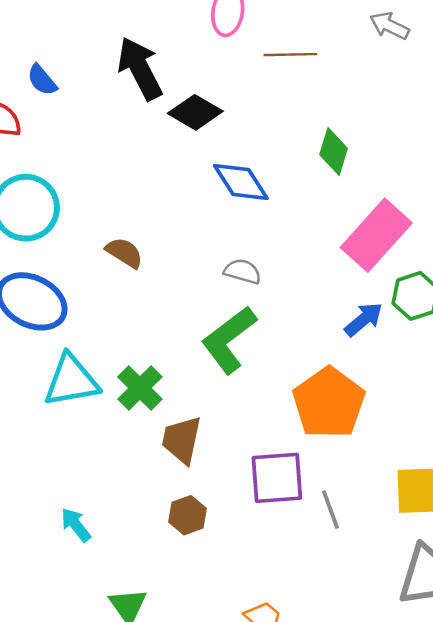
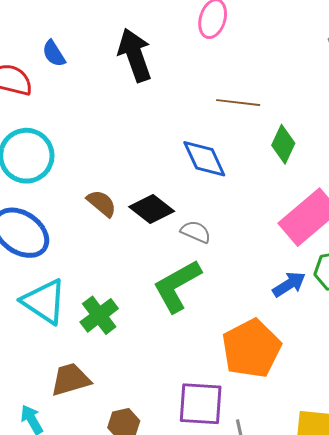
brown line: (290, 55) -> (238, 103), moved
black diamond: (195, 112) -> (152, 209), moved
cyan triangle: (71, 381) -> (44, 302), turned 36
brown trapezoid: (182, 440) -> (71, 379), moved, turned 54

